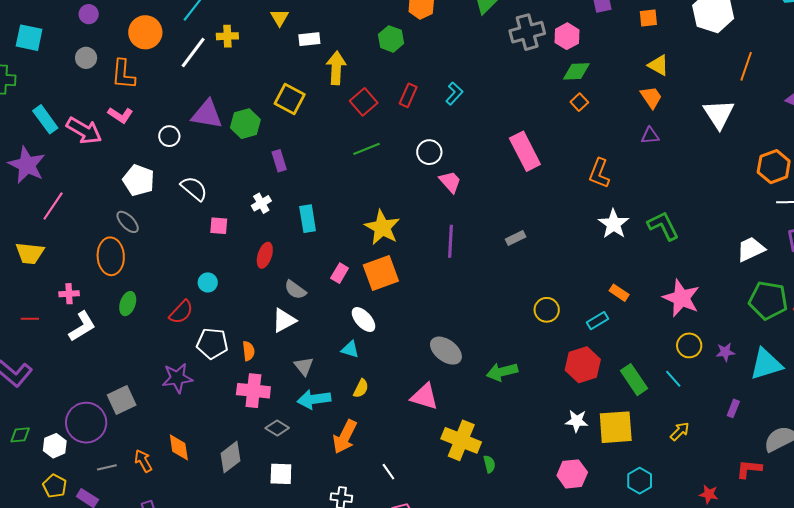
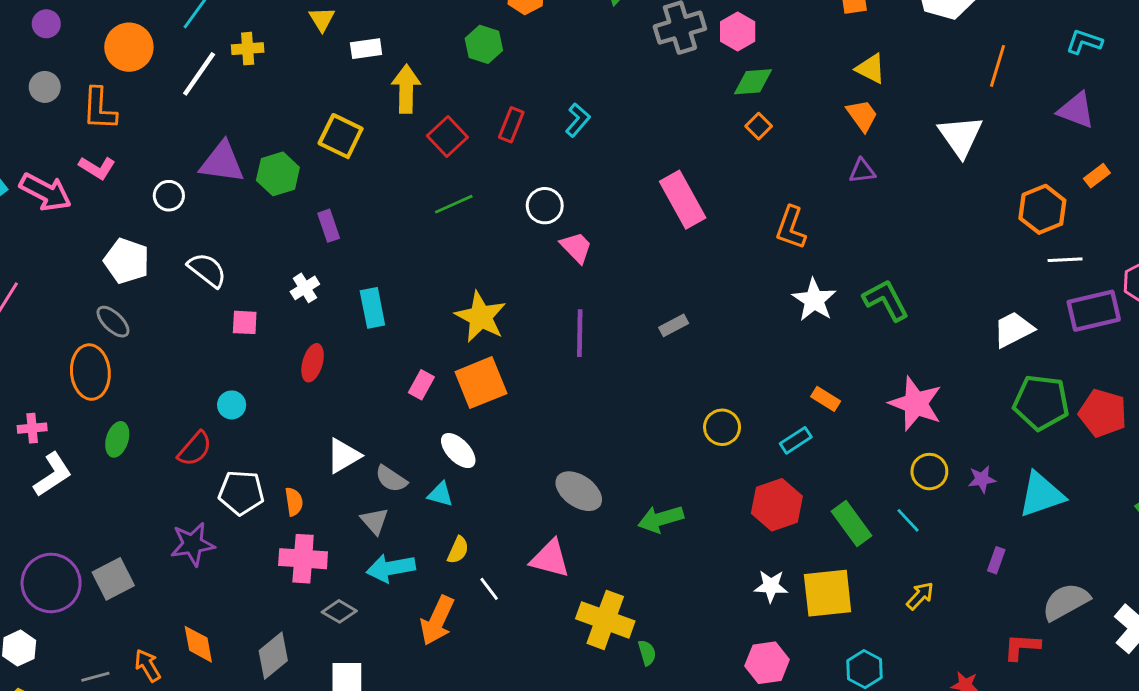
gray semicircle: (295, 290) -> (391, 479), moved
purple circle: (86, 423) -> (51, 583), moved
white line: (388, 472) -> (489, 589), moved

